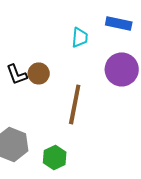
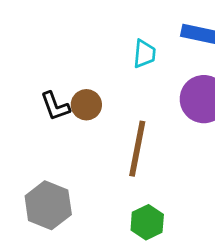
green hexagon: (55, 157) -> (147, 222), moved

